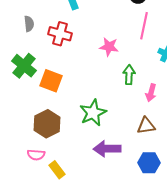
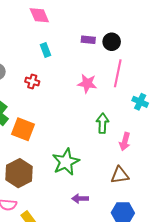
red cross: (60, 34) -> (32, 81), size x0.6
pink star: (109, 47) -> (87, 83), moved
purple arrow: (107, 149) -> (80, 199), size x0.6

